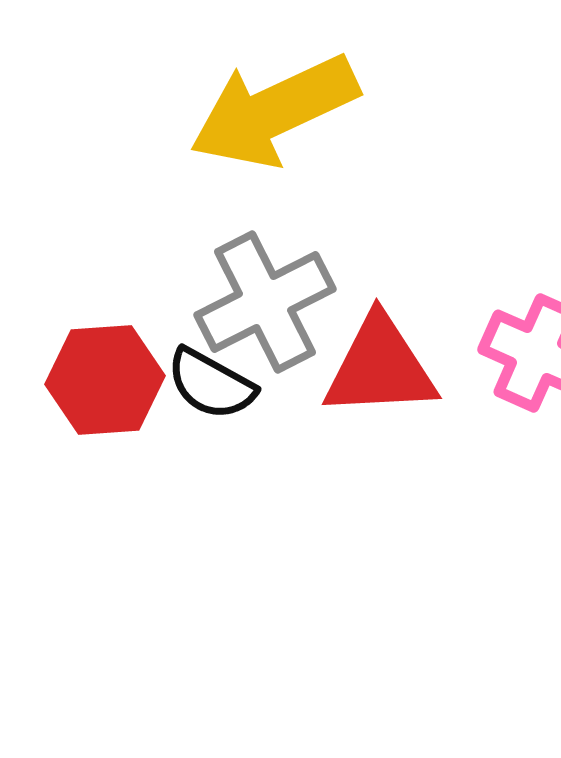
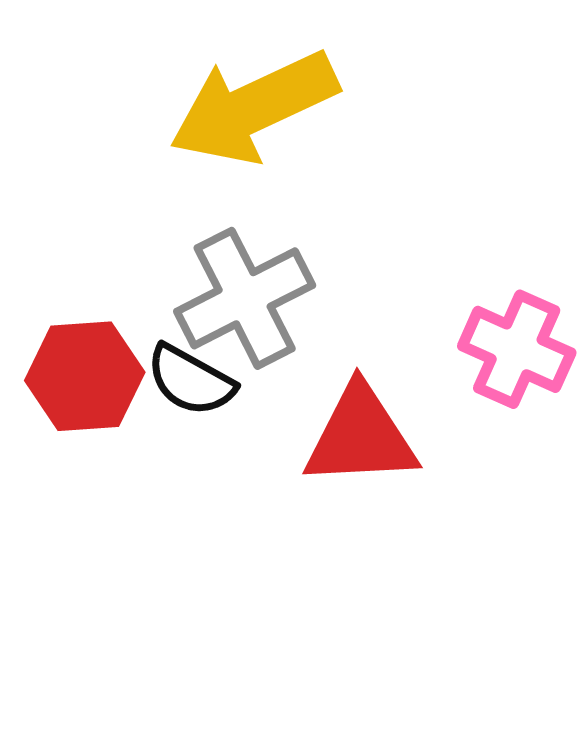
red triangle: (380, 367) -> (361, 436), moved

